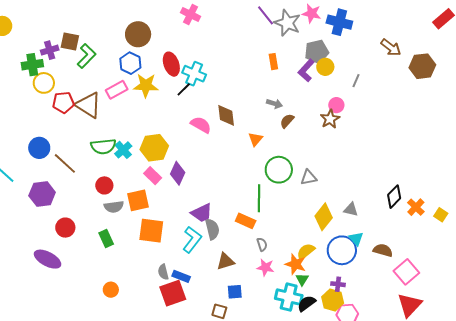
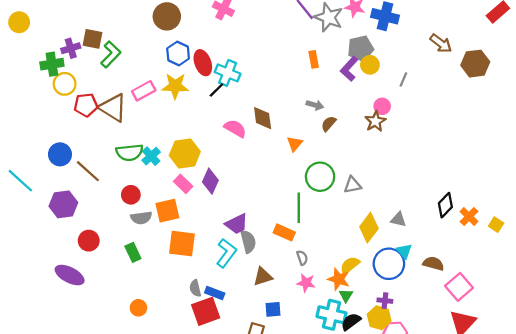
brown circle: (138, 34) -> (167, 16), moved
blue hexagon: (130, 63) -> (178, 54), moved

